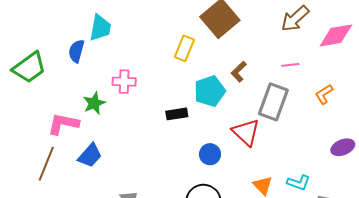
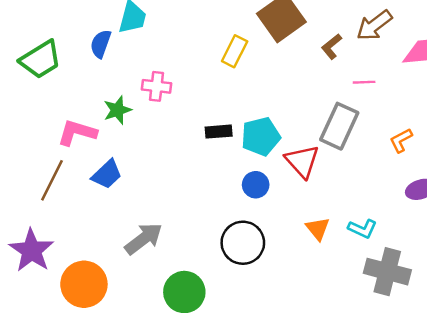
brown L-shape: (239, 72) -> (332, 47), moved
cyan pentagon: (210, 91) -> (261, 136), moved
orange L-shape: (324, 94) -> (401, 140), moved

